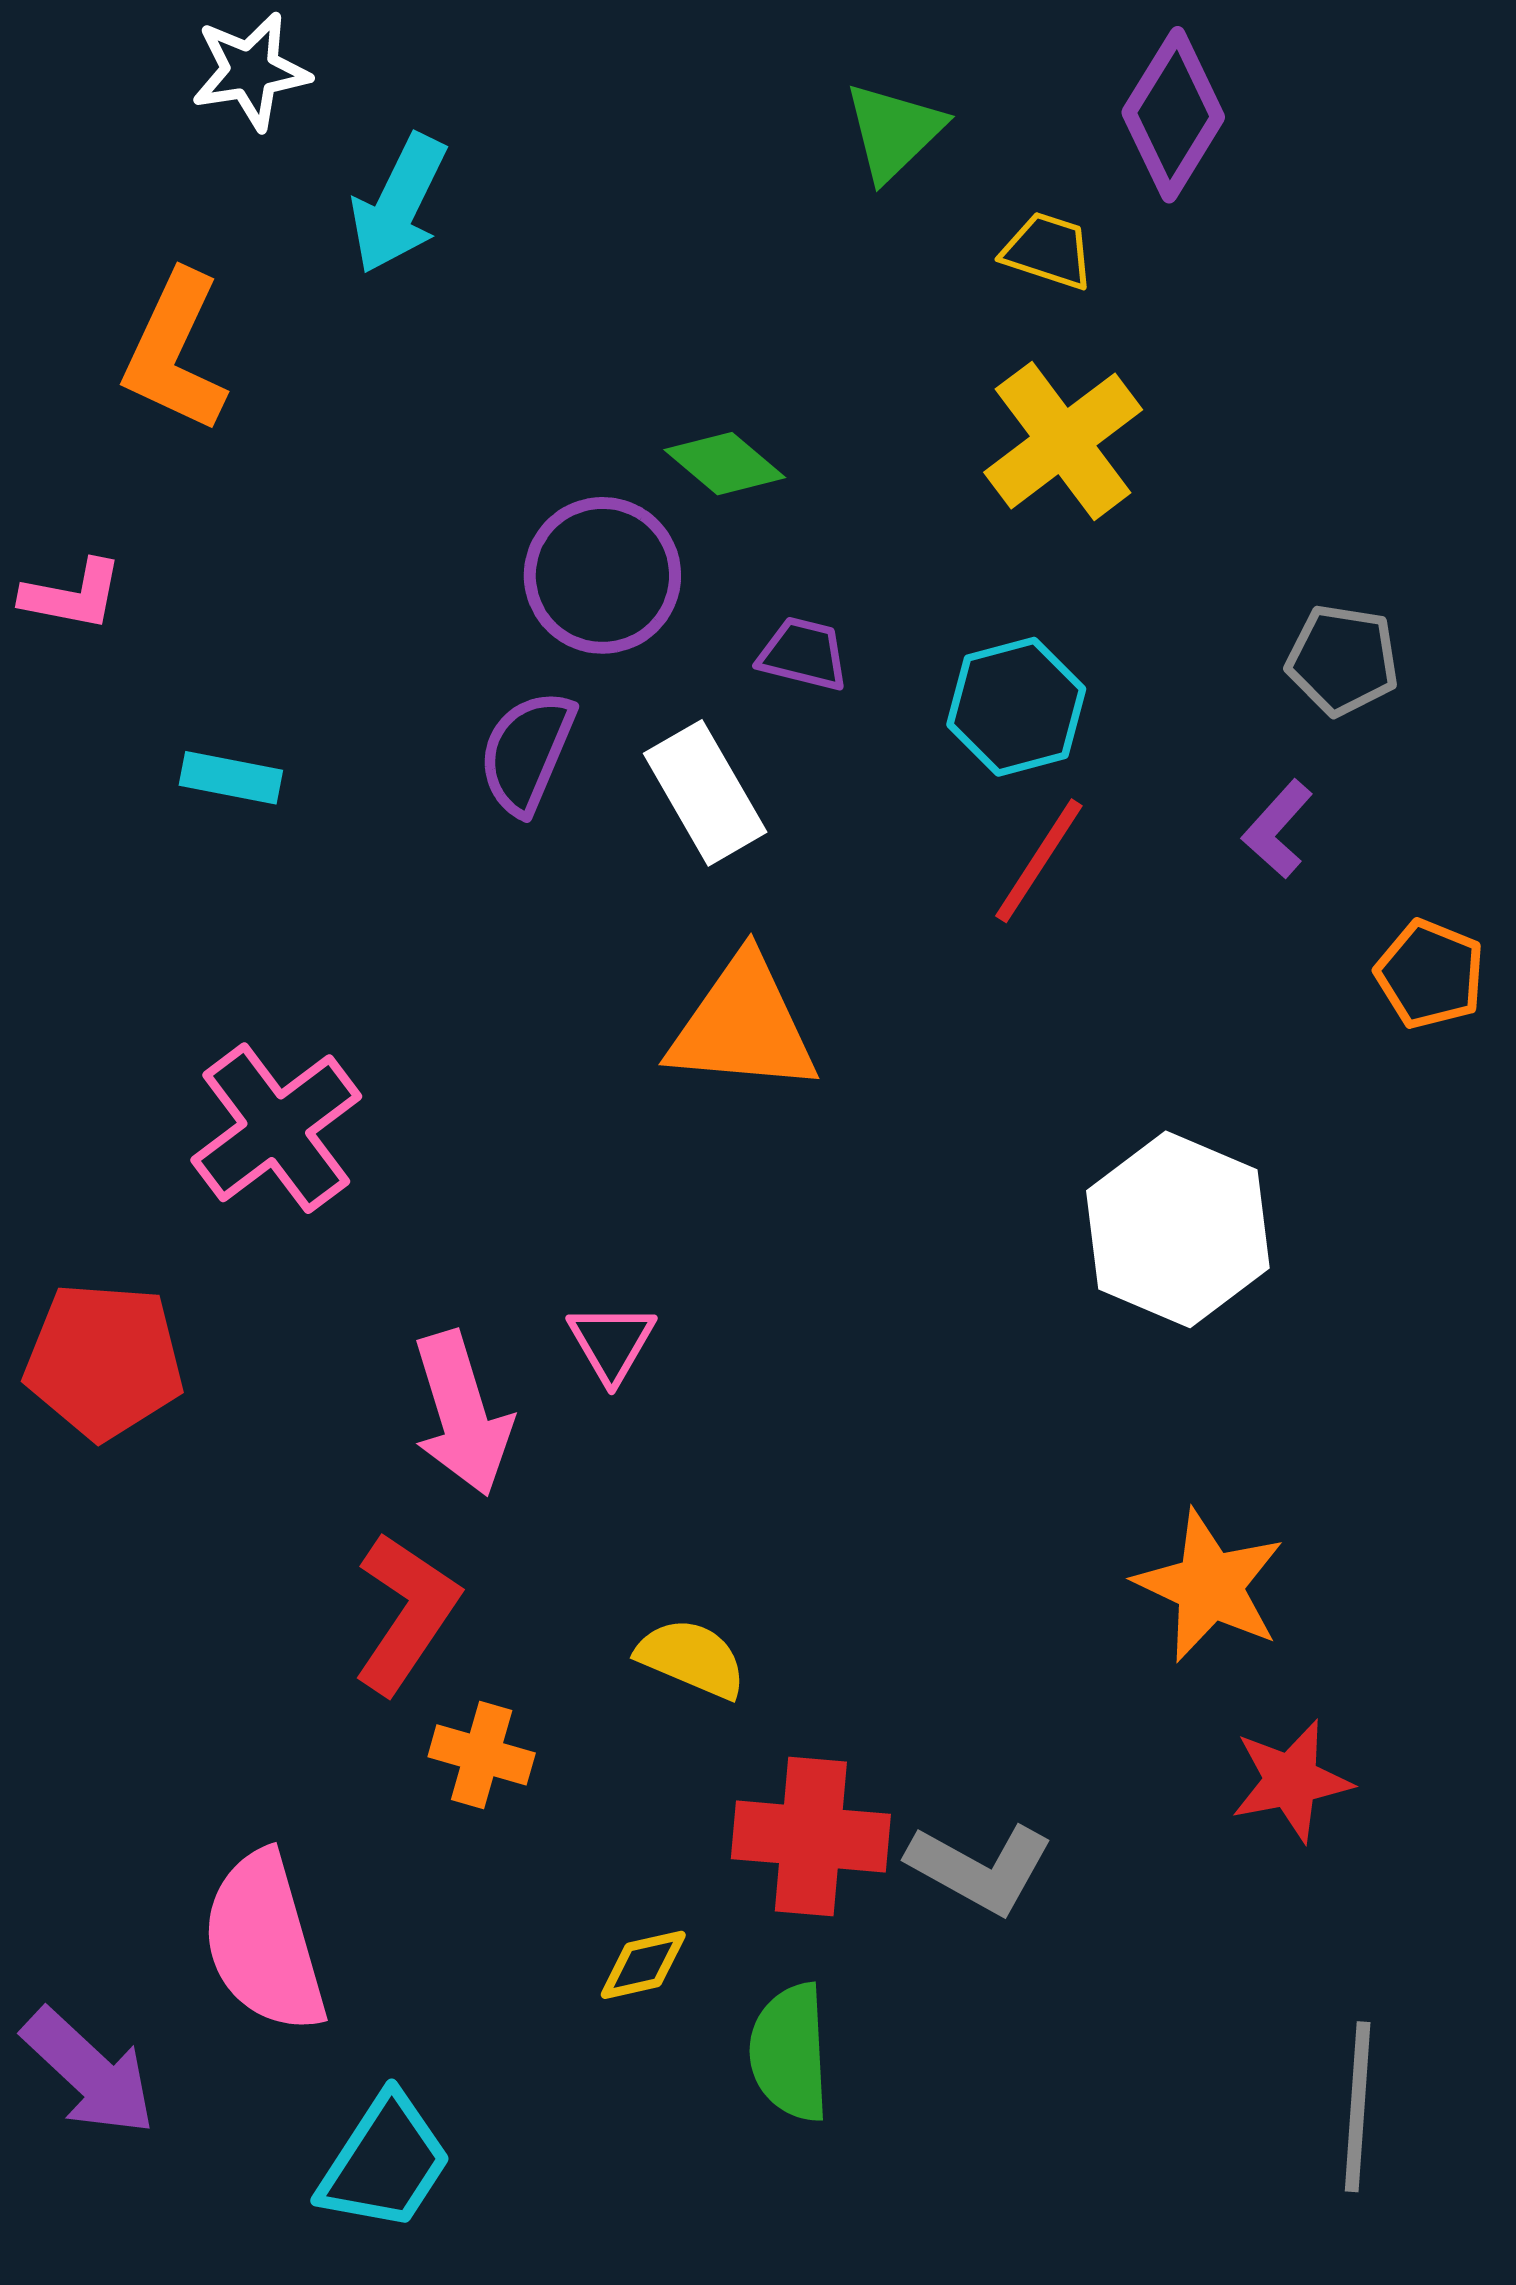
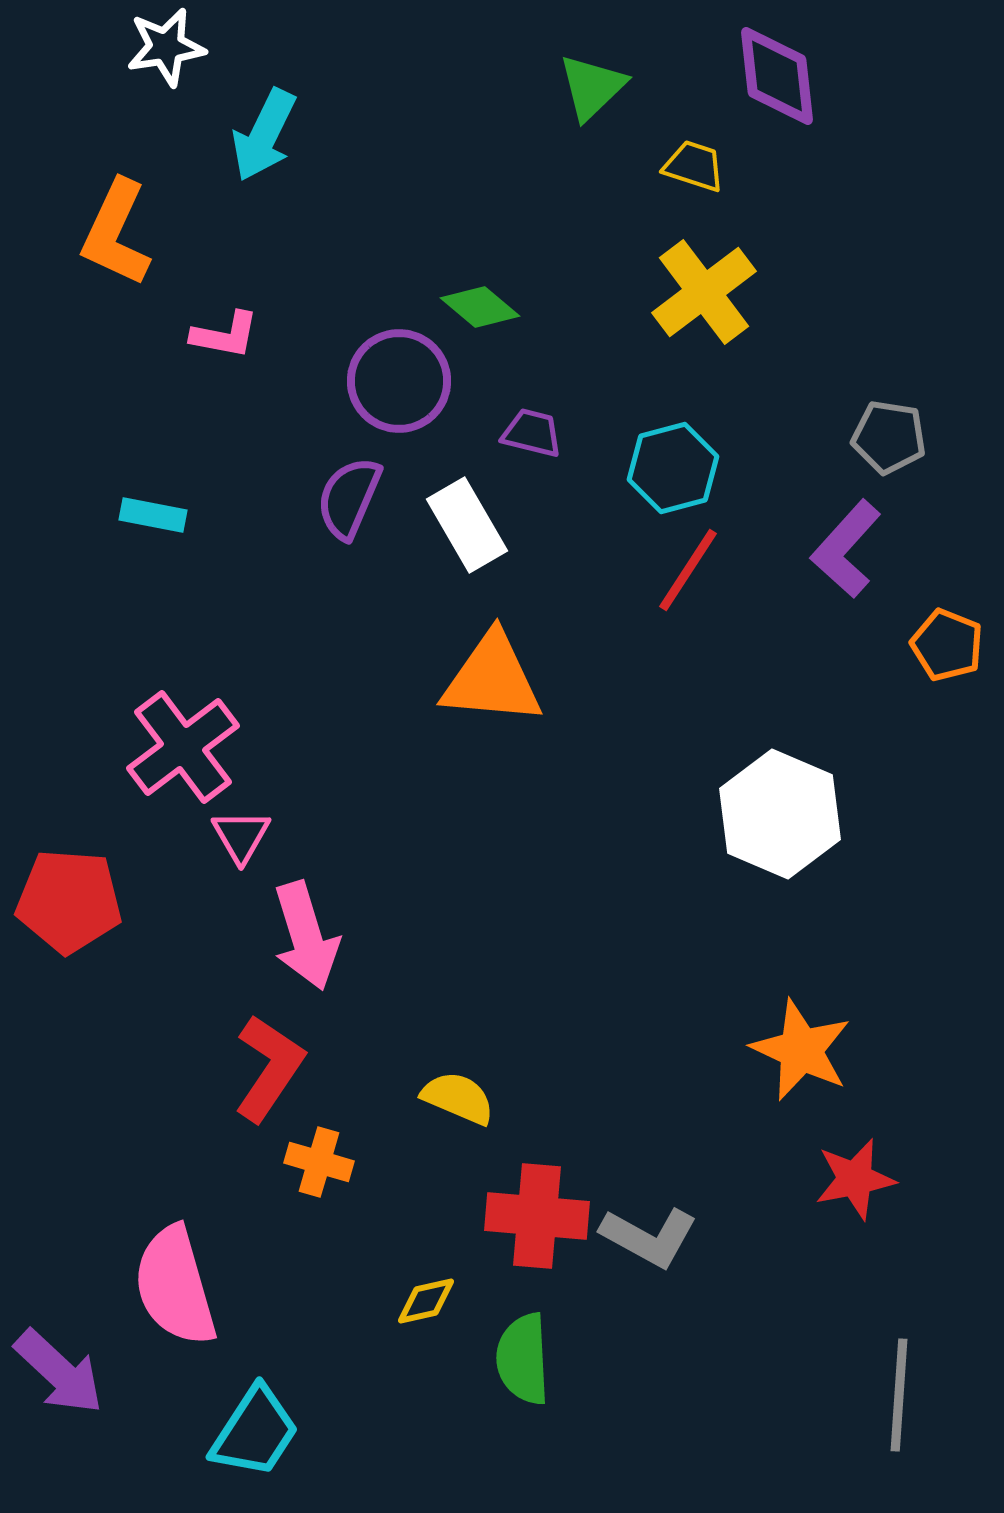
purple diamond: (1173, 115) -> (777, 76), turned -38
pink L-shape: (72, 595) -> (225, 335), moved
purple L-shape: (1278, 829) -> (846, 549), size x1.5
pink triangle: (612, 1343) -> (241, 836), moved

